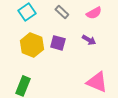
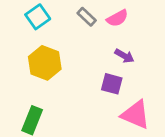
pink semicircle: (94, 13) -> (117, 18), moved
purple square: (58, 43) -> (112, 84), moved

